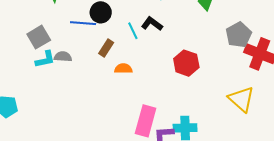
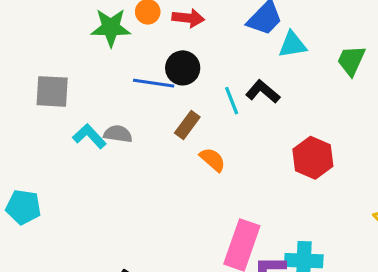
gray square: (39, 37) -> (52, 91), moved, turned 30
cyan L-shape: (45, 59) -> (89, 136), turned -125
orange semicircle: (123, 69) -> (213, 160), turned 36

